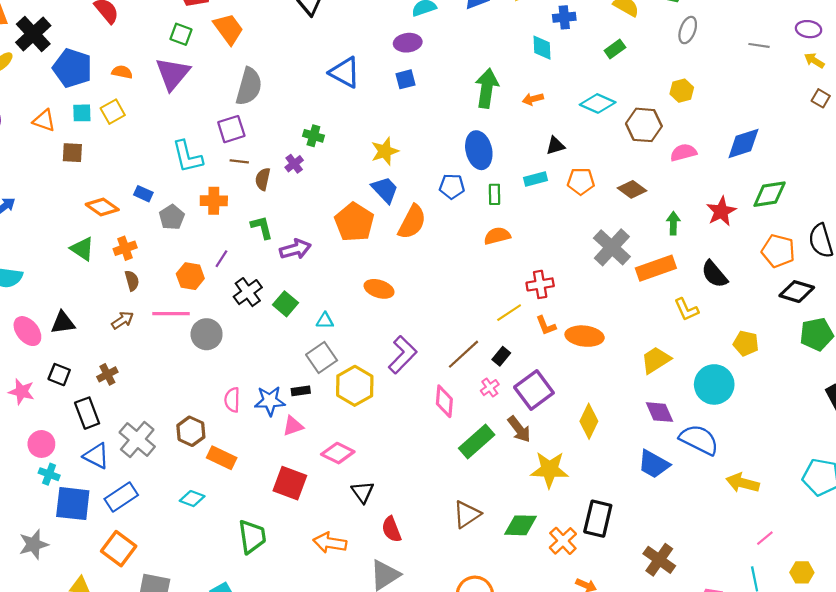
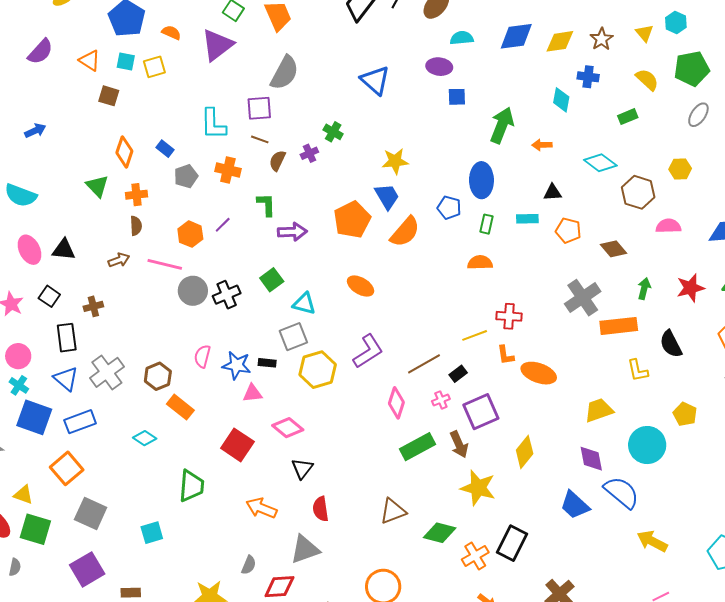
blue square: (405, 79) -> (457, 97), moved
orange diamond: (102, 207) -> (124, 152), turned 60
black cross: (248, 292) -> (227, 295), moved
cyan triangle: (325, 321) -> (304, 304), size x1.4

